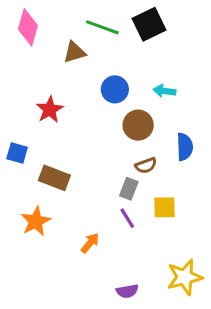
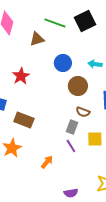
brown semicircle: (146, 165) -> (83, 112), turned 40

